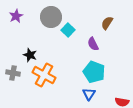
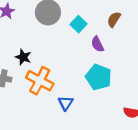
cyan square: (68, 30) -> (79, 24), moved
blue triangle: (89, 94) -> (66, 103), moved

